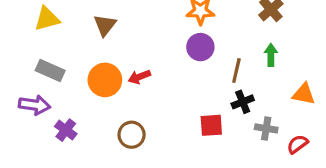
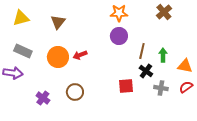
green arrow: (271, 55) -> (163, 55), moved
black cross: (243, 102) -> (146, 71), turned -32
purple cross: (66, 130) -> (43, 98), moved
red semicircle: (297, 144) -> (186, 87), moved

